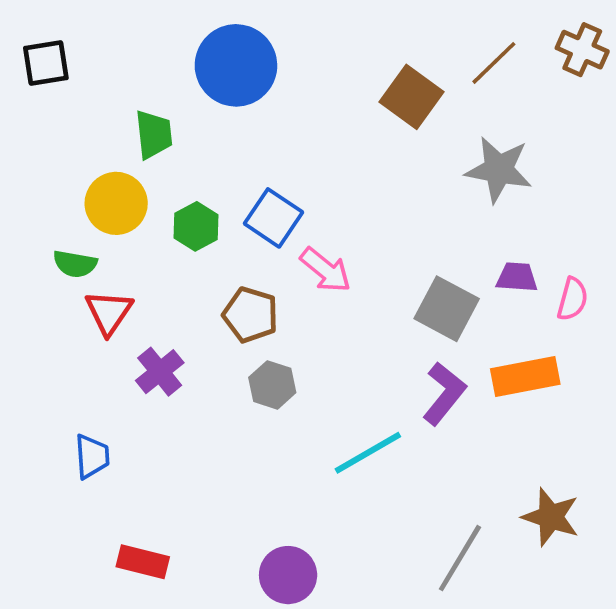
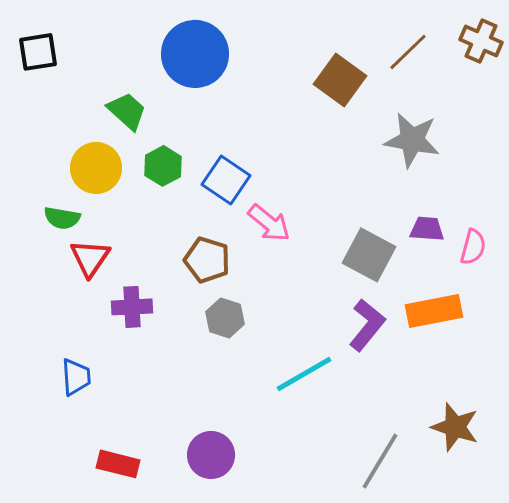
green trapezoid: (154, 134) -> (127, 111), turned -42
green hexagon: (196, 226) -> (163, 166), moved
purple cross: (160, 372) -> (132, 307), turned 36
purple circle: (288, 575) -> (211, 455), moved

